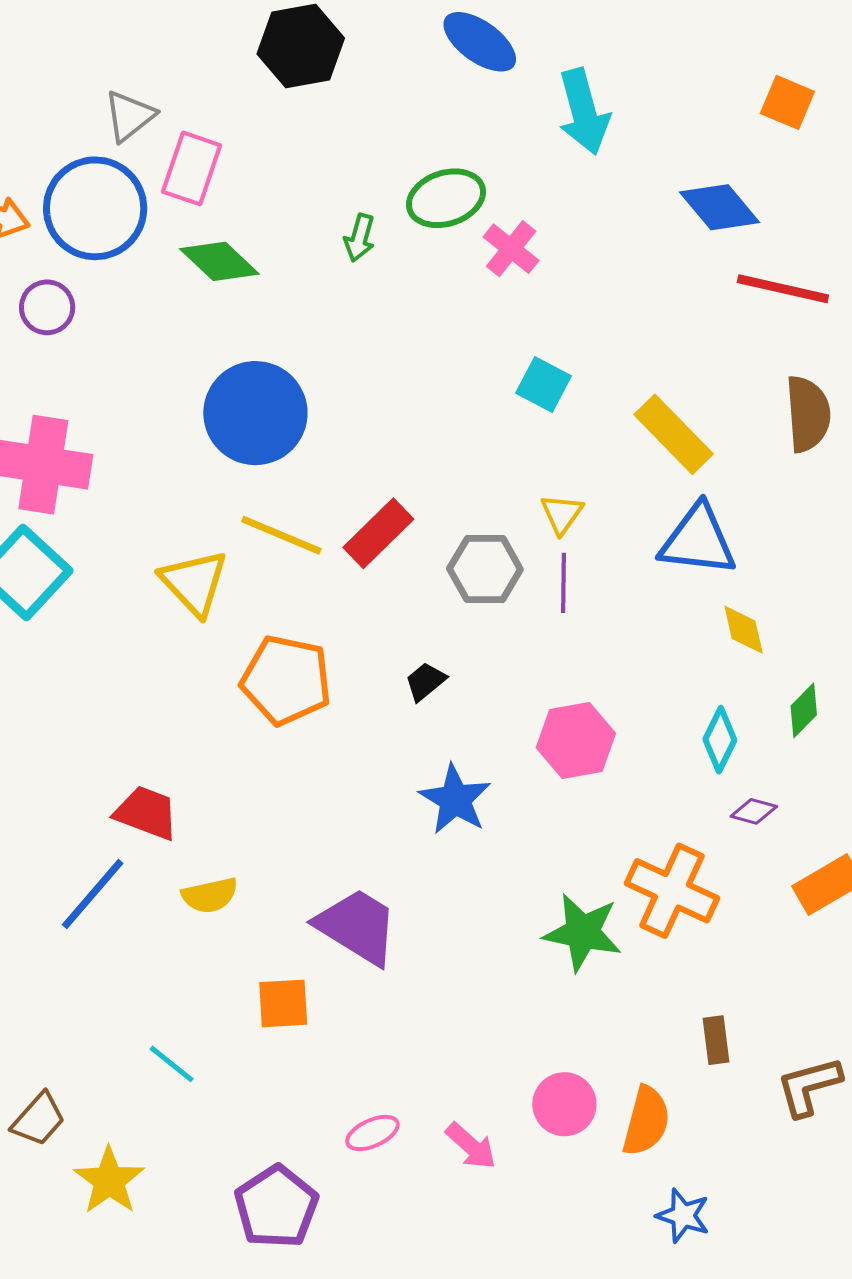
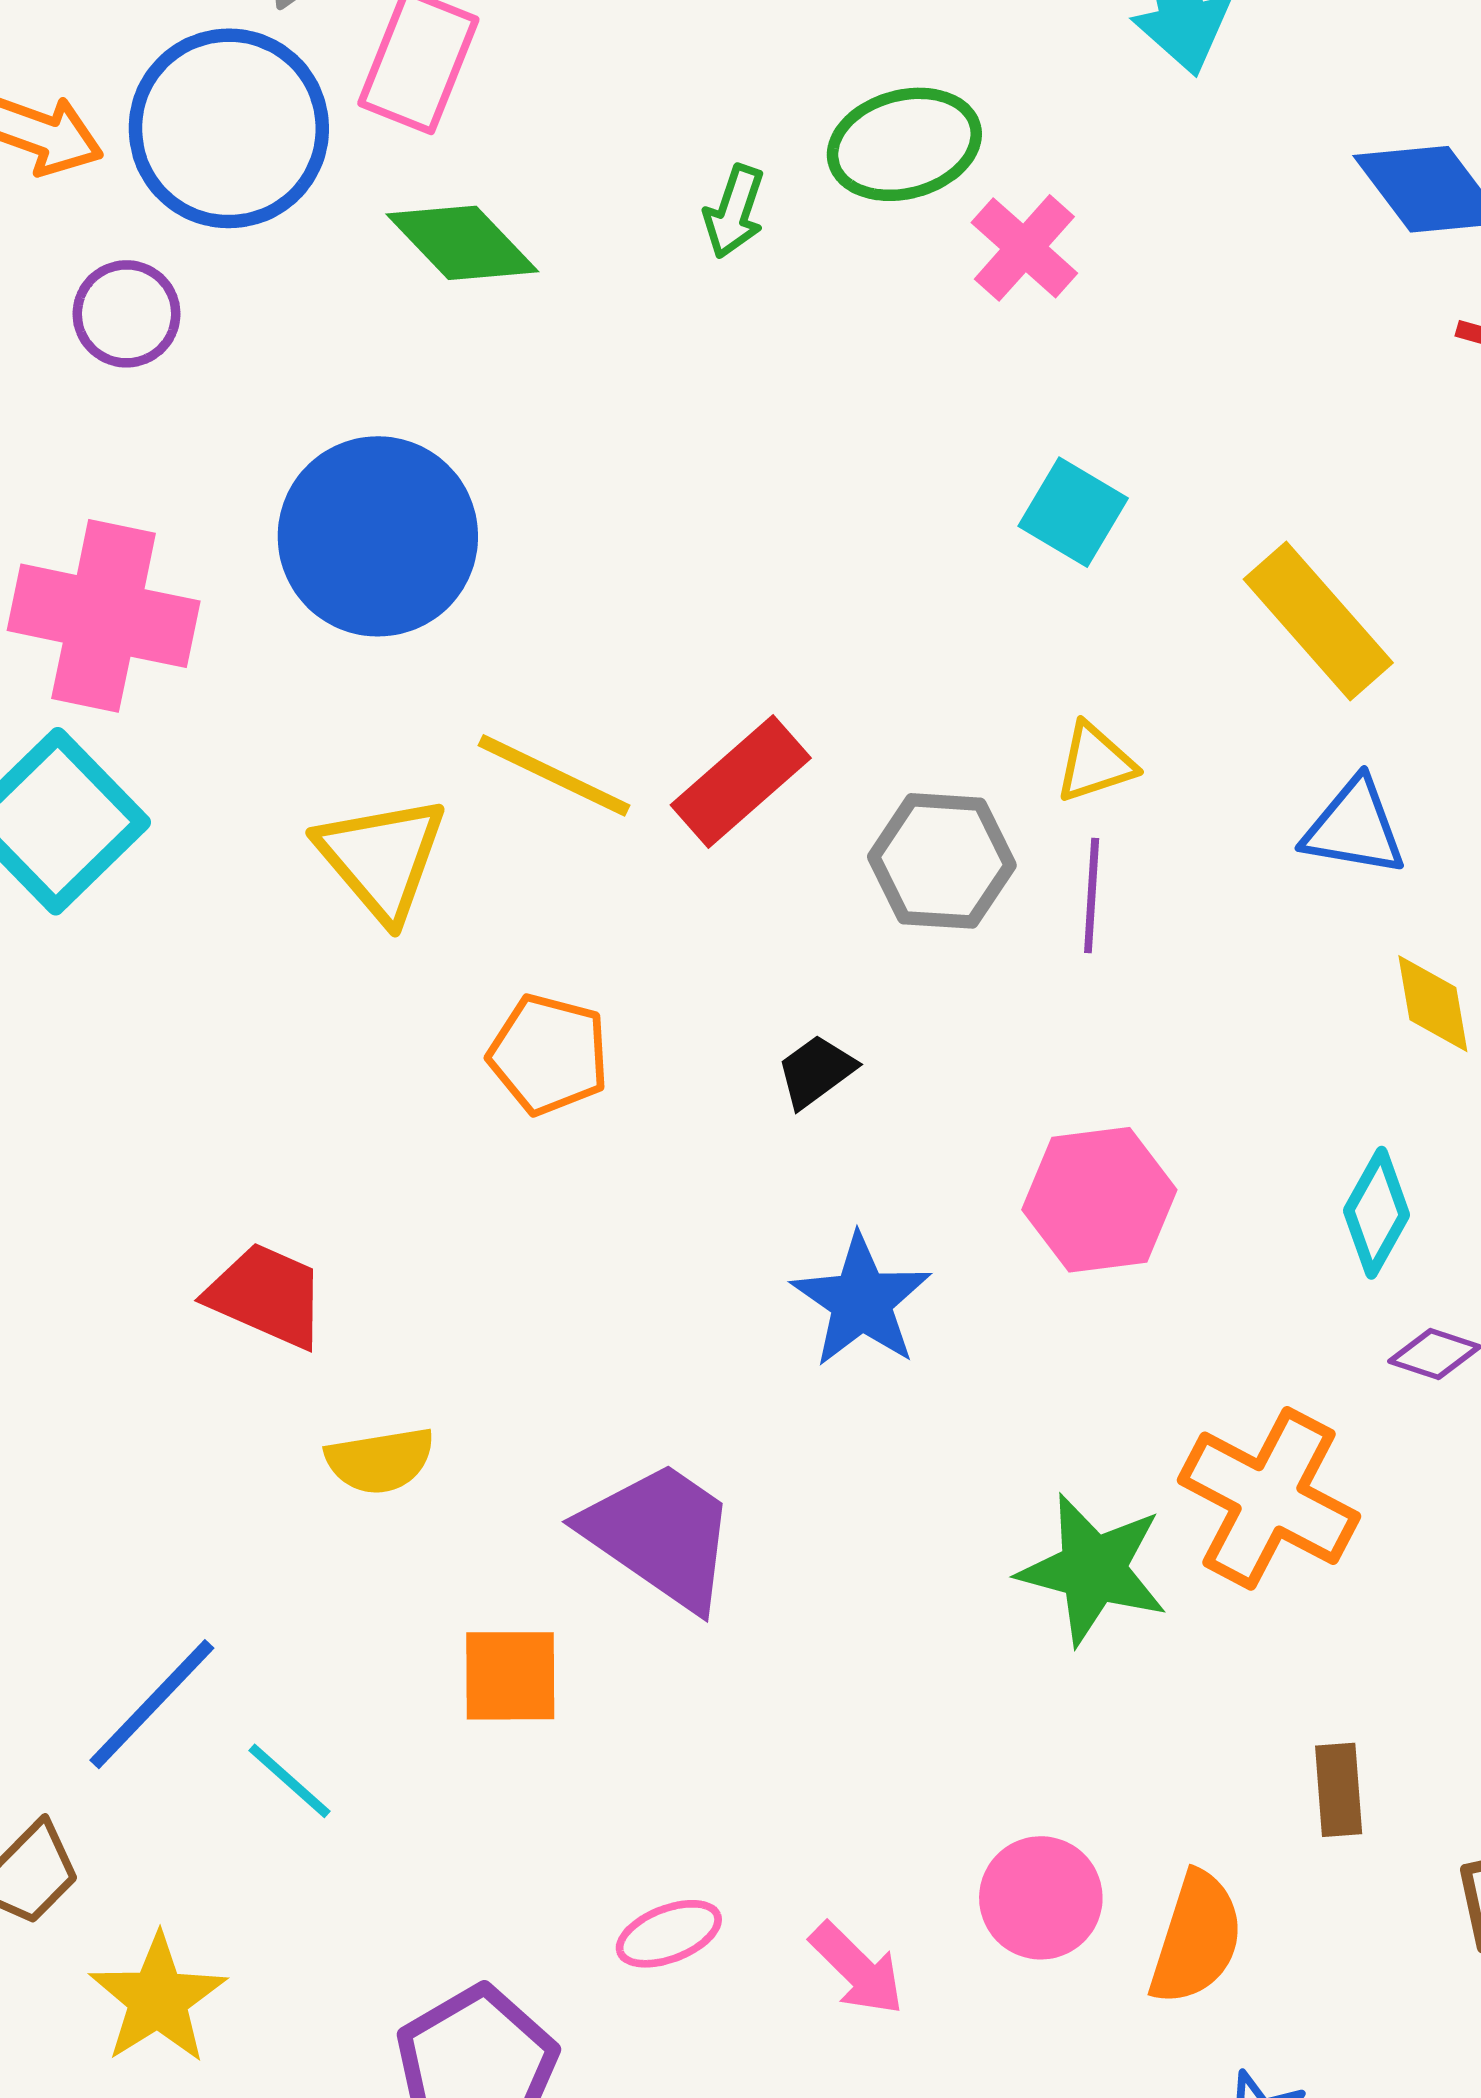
blue circle: (255, 413) -> (378, 536), moved
yellow triangle: (562, 514) -> (1095, 763), turned 33
blue triangle: (698, 540) -> (1354, 827), size x0.7
orange pentagon: (286, 680) -> (549, 1054), size x0.7
blue line: (93, 894) -> (152, 1704), moved

